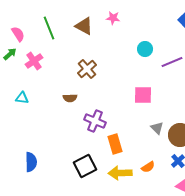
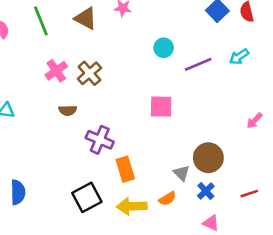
pink cross: (34, 61) -> (56, 71), moved
gray triangle: (157, 128) -> (182, 173), moved

